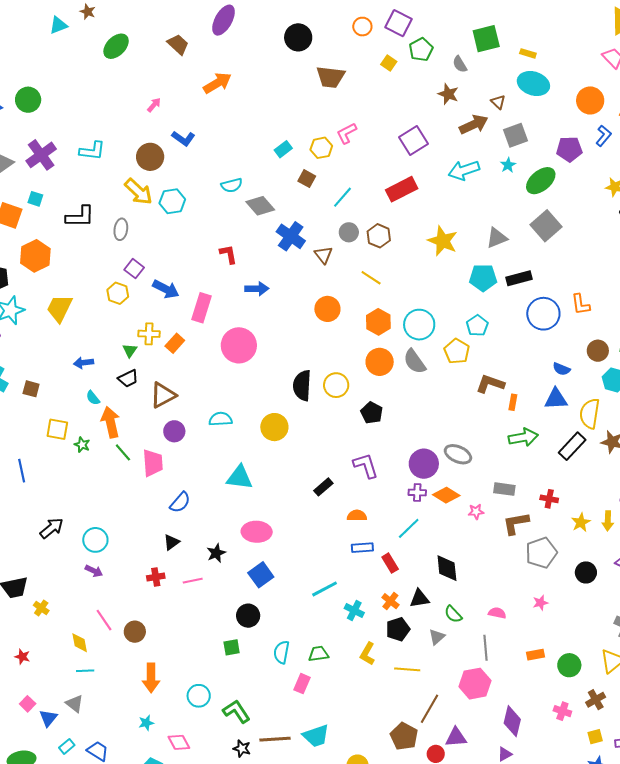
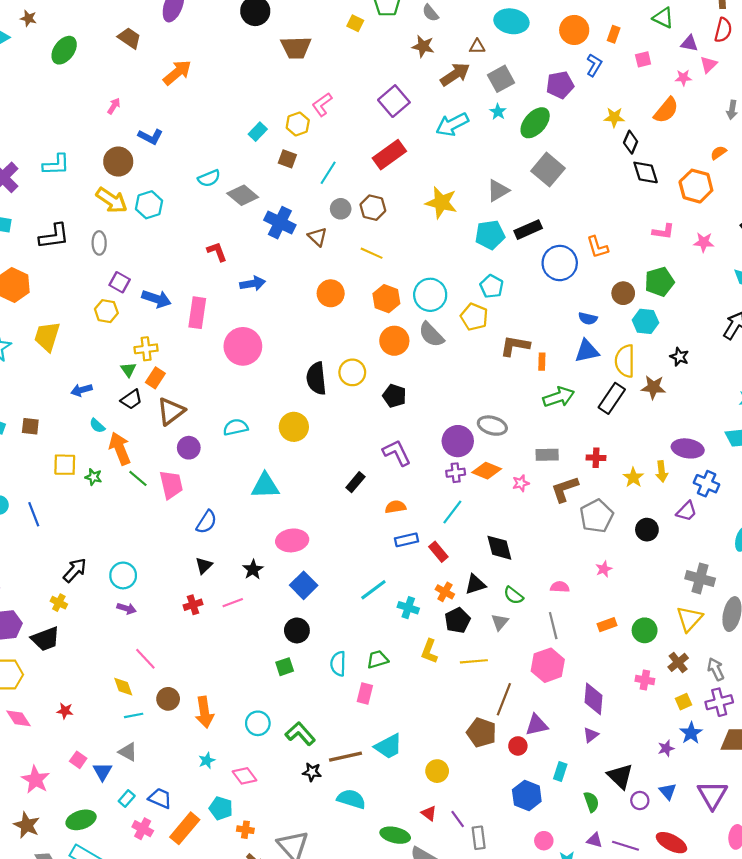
brown triangle: (498, 102) -> (477, 47), turned -35
orange rectangle: (175, 343) -> (155, 378), moved
yellow cross: (41, 608) -> (59, 603), moved
brown circle: (135, 632) -> (168, 699), moved

